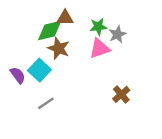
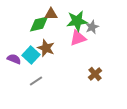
green star: (98, 27) -> (77, 21), size x1.5
brown star: (59, 48) -> (46, 48), moved
purple semicircle: (18, 75) -> (14, 59), turned -32

